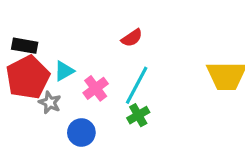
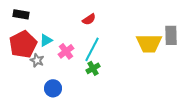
black rectangle: (25, 46) -> (21, 14), moved
blue circle: (81, 132) -> (53, 88), moved

